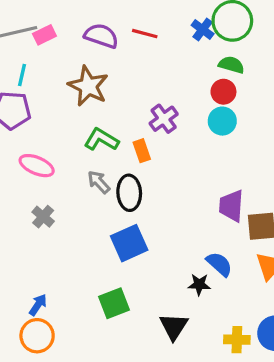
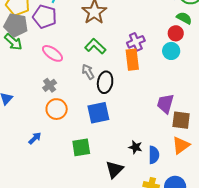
orange rectangle: (142, 151) -> (132, 60), moved, size x1.5
blue semicircle: (219, 264) -> (154, 155), moved, turned 36
orange circle: (37, 336) -> (57, 109), moved

